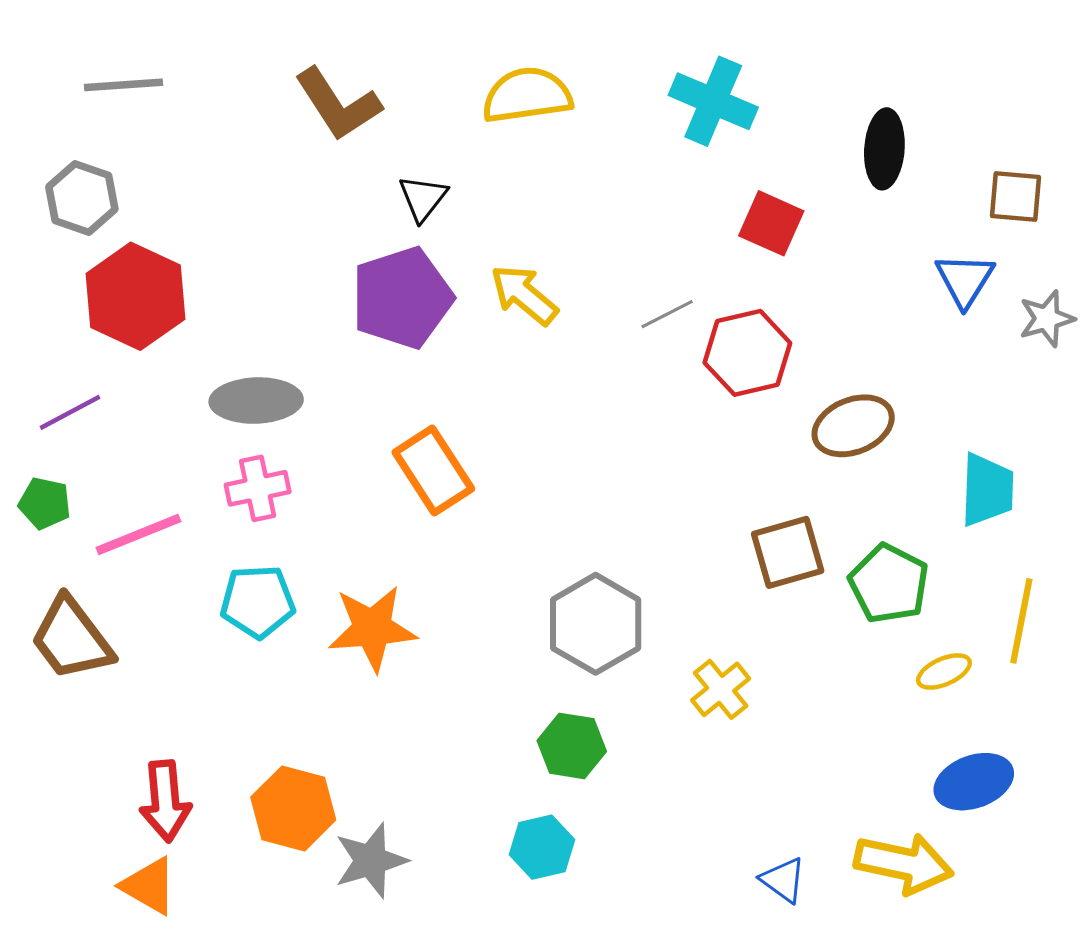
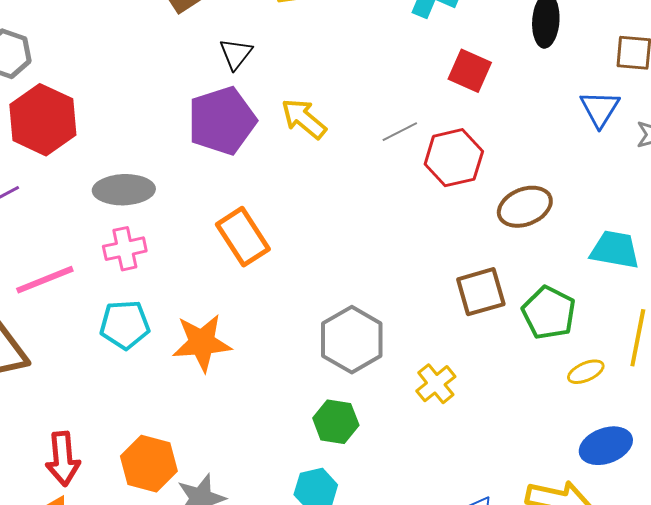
cyan trapezoid: (987, 490) -> (615, 250), turned -82

